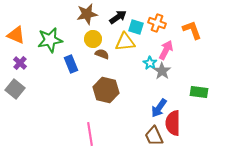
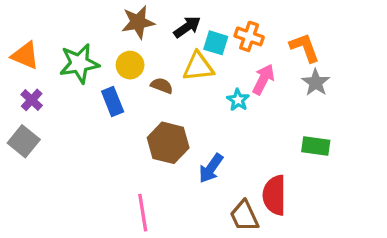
yellow circle: (93, 39) -> (130, 65), moved
gray star: (162, 71) -> (316, 82), moved
blue arrow: (159, 108) -> (211, 168), moved

